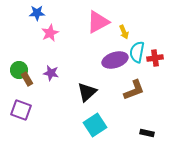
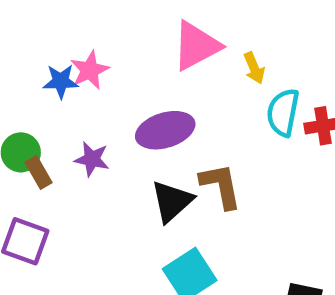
blue star: (37, 13) -> (61, 81), moved
purple ellipse: (115, 60) -> (165, 130), moved
brown L-shape: (134, 90) -> (221, 186), moved, turned -80

